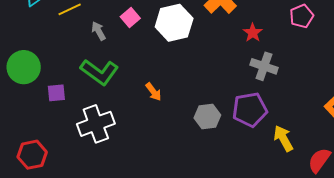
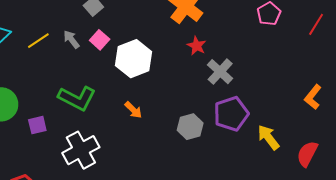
white hexagon: (174, 23) -> (134, 59), moved
gray arrow: (99, 31) -> (71, 39), moved
red star: (253, 33) -> (197, 46), moved
gray cross: (264, 66) -> (220, 72), moved, turned 32

